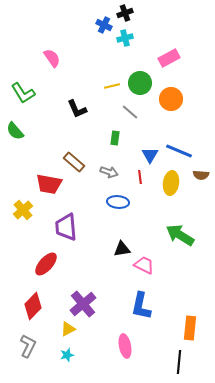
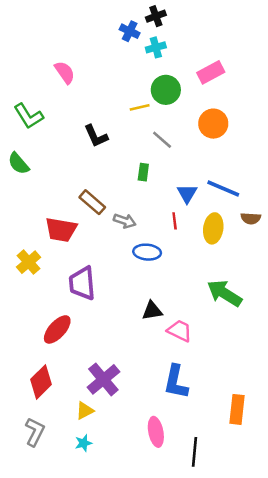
green circle: (140, 83) -> (166, 90), moved
gray arrow: (109, 172) -> (125, 221), moved
black line: (179, 362) -> (195, 452), moved

